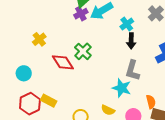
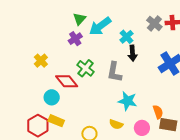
purple cross: (81, 14) -> (75, 39), moved
gray L-shape: (133, 70) -> (114, 72), moved
cyan circle: (24, 73) -> (52, 97), moved

